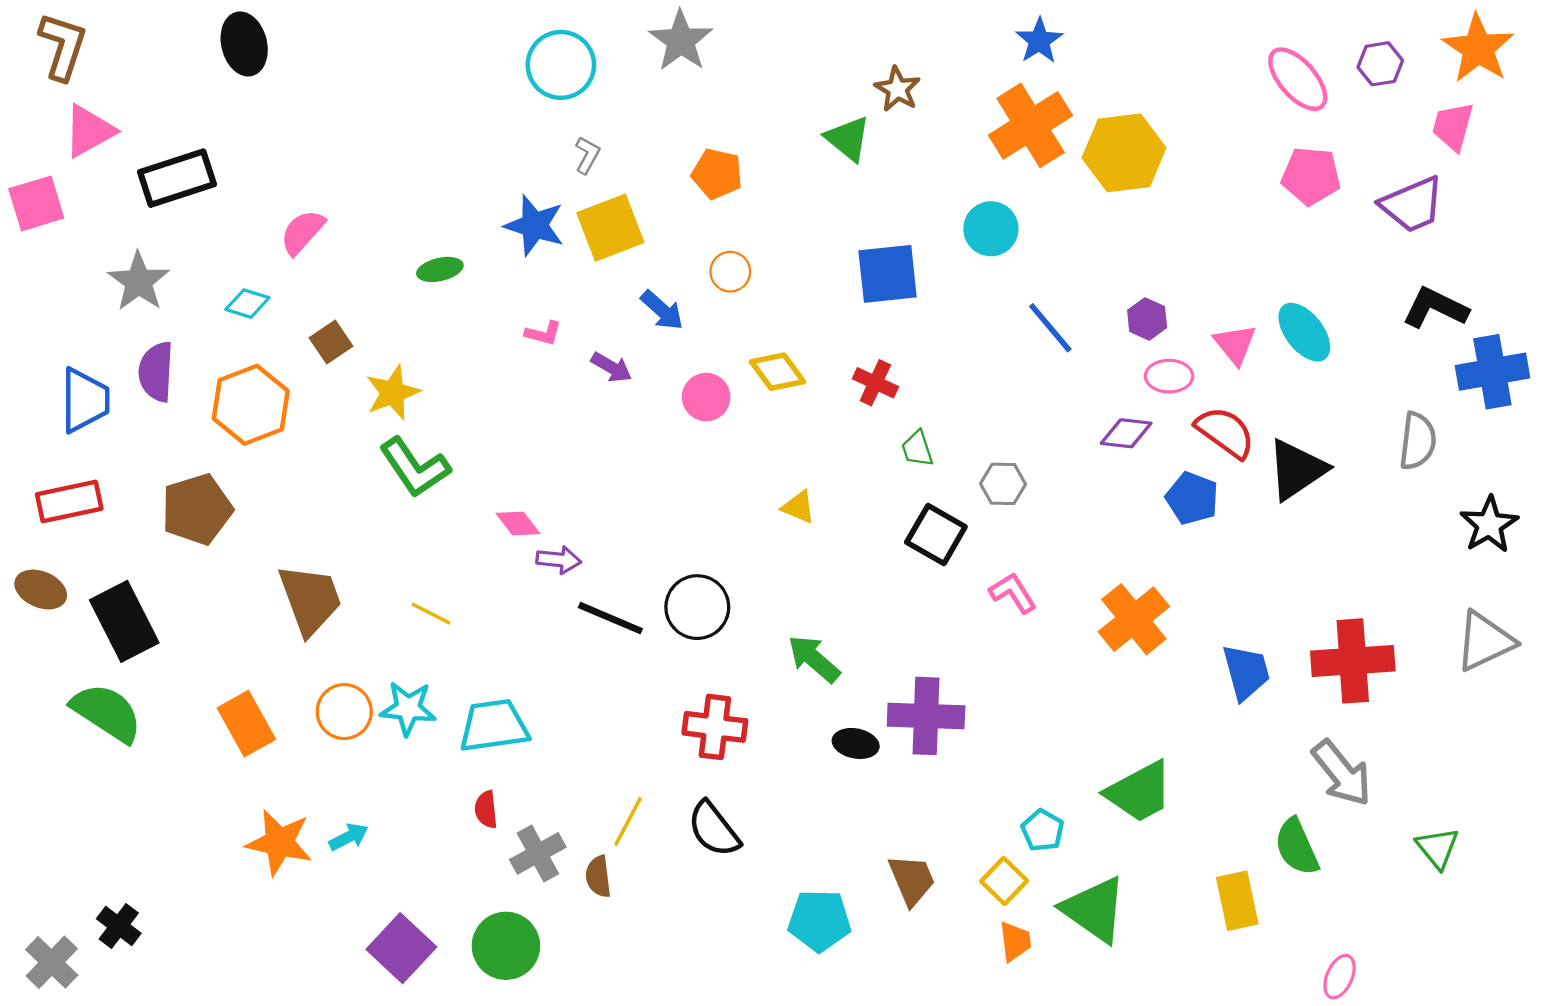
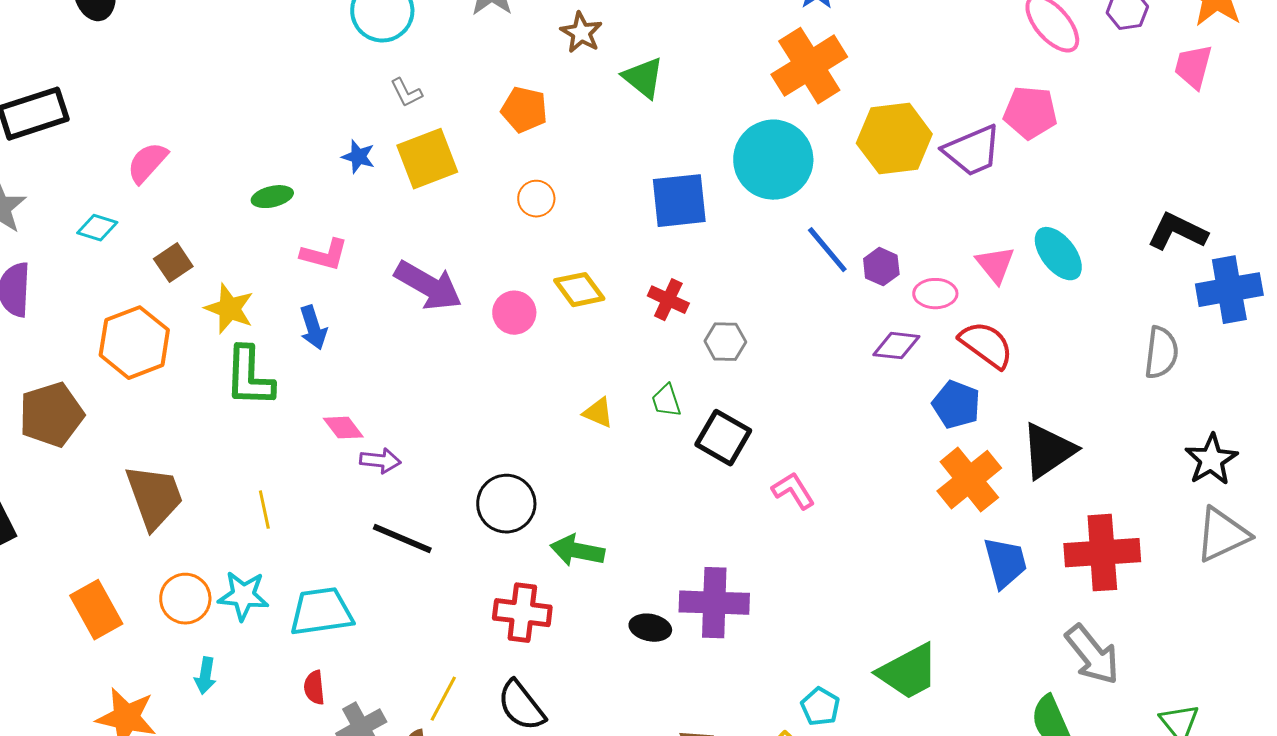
brown star: (897, 89) -> (581, 33), moved
yellow hexagon: (1124, 153) -> (894, 139), moved
gray L-shape: (587, 155) -> (406, 93), turned 124
pink pentagon: (1311, 176) -> (1030, 113), moved
purple trapezoid: (1412, 205) -> (972, 151), moved
blue star: (535, 225) -> (358, 157), size x0.6
cyan circle: (991, 229) -> (773, 160), size x1.6
blue arrow: (662, 310) -> (313, 328), moved, turned 30
purple hexagon: (1147, 319) -> (881, 267), moved
pink L-shape: (543, 333) -> (324, 255), moved, size x1.4
purple arrow: (611, 367) -> (428, 286), size x1.8
yellow star: (393, 393) -> (229, 309), turned -30
orange hexagon: (251, 405) -> (134, 343), moved
green trapezoid: (917, 449) -> (666, 401), moved
green L-shape: (415, 467) -> (249, 377), turned 36
black triangle: (1297, 470) -> (1048, 451), moved
gray hexagon: (1003, 484) -> (725, 342), moved
black star: (1489, 525) -> (1211, 460), moved
yellow line: (431, 614) -> (264, 510), turned 51
black line: (610, 618) -> (402, 539), moved
orange cross: (1134, 619) -> (969, 480), moved
green arrow: (814, 659) -> (577, 551), moved, turned -30
cyan arrow: (349, 837) -> (205, 676), moved, turned 126

